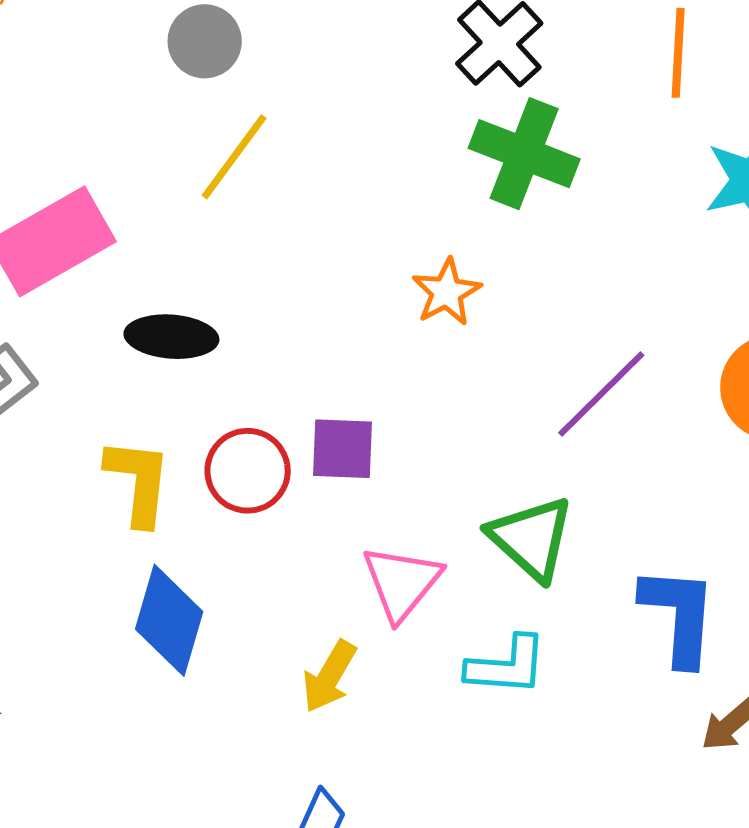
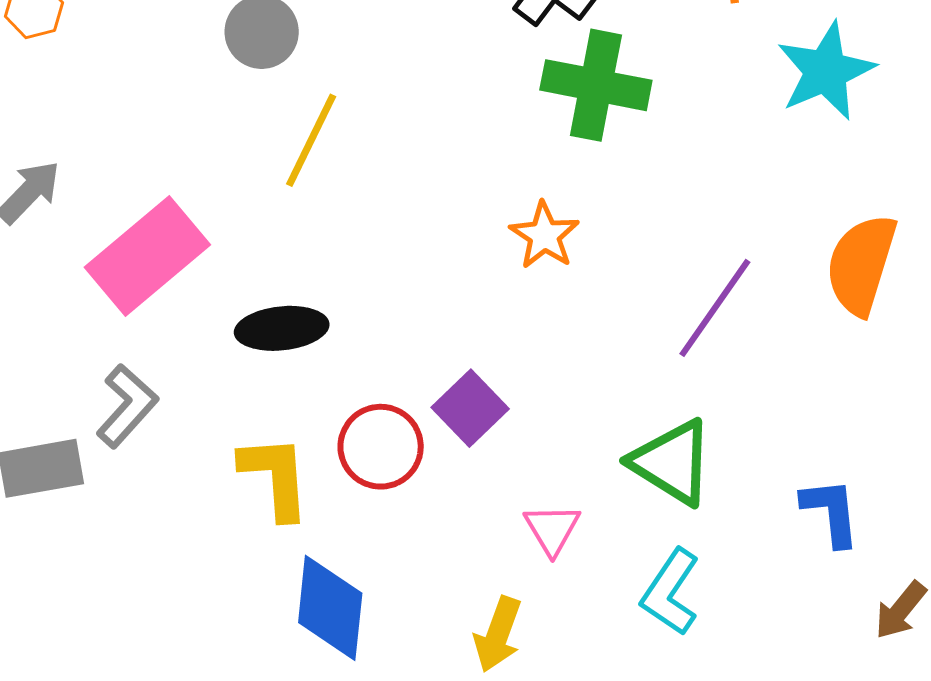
purple square: (342, 449) -> (470, 408), turned -36
pink triangle: (402, 583) -> (552, 529), size x0.7
blue L-shape: (679, 615) -> (831, 512), size x0.7
cyan L-shape: (507, 666) -> (670, 592), turned 130

